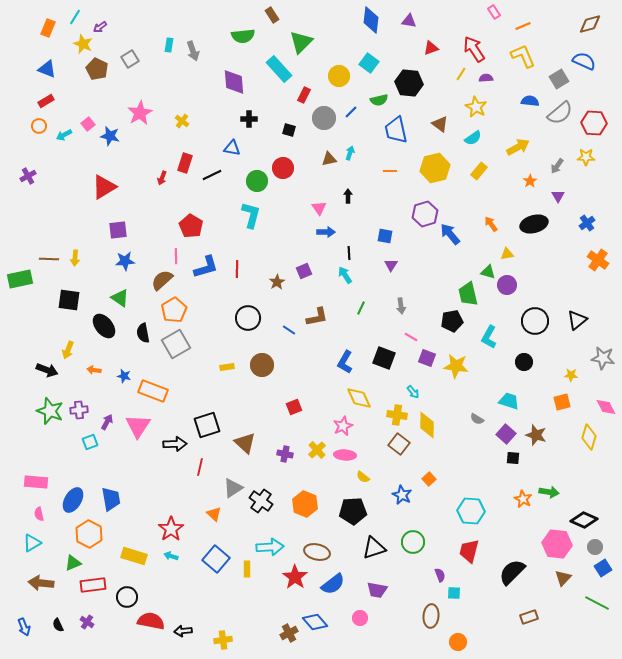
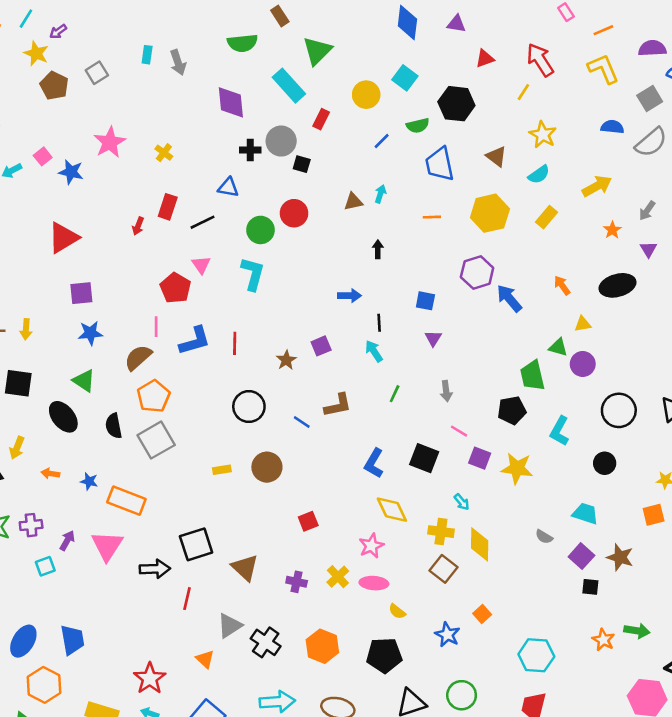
purple semicircle: (486, 78) -> (652, 48), moved, size x1.5
gray circle: (324, 118) -> (281, 141), moved
pink triangle: (319, 208) -> (201, 265), moved

